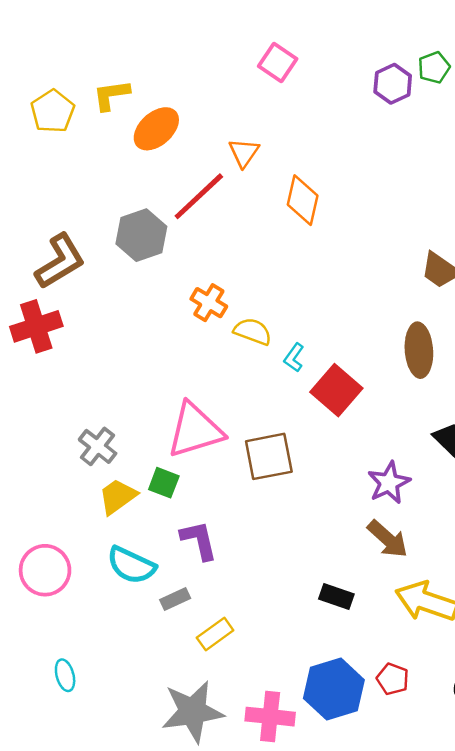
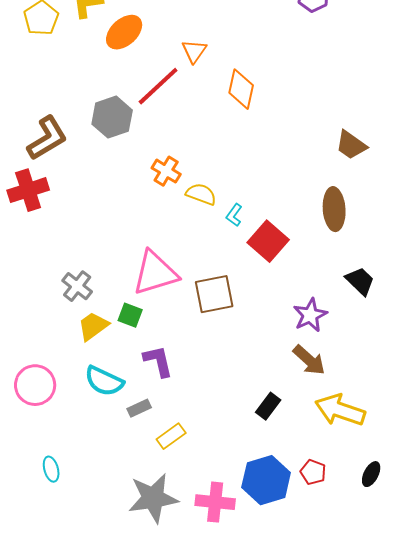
black rectangle: (336, 596) -> (268, 406), turned -72

